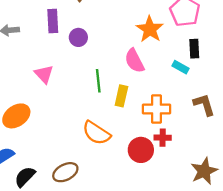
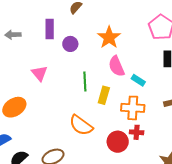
orange star: (150, 29) -> (109, 37), moved
cyan rectangle: (181, 67) -> (138, 80), moved

